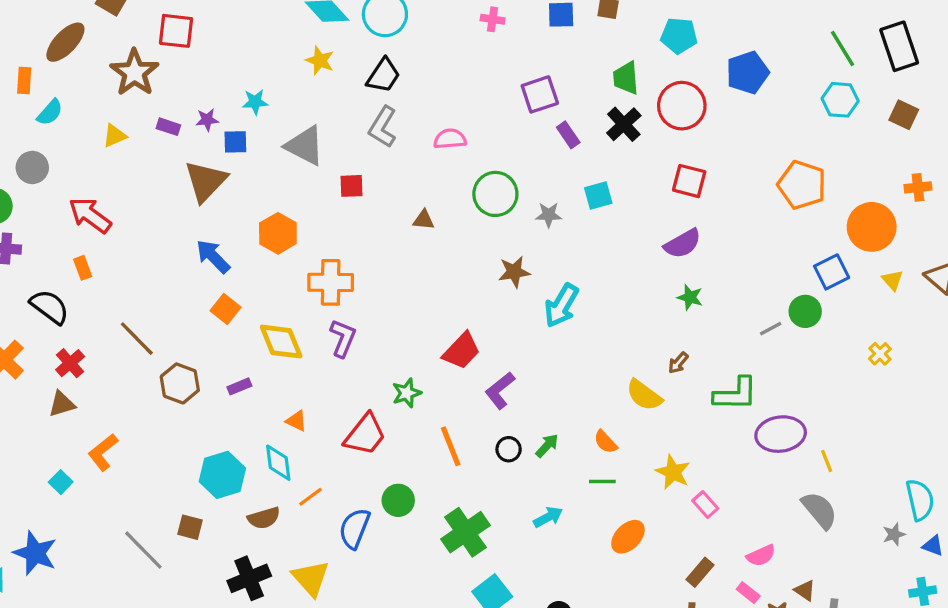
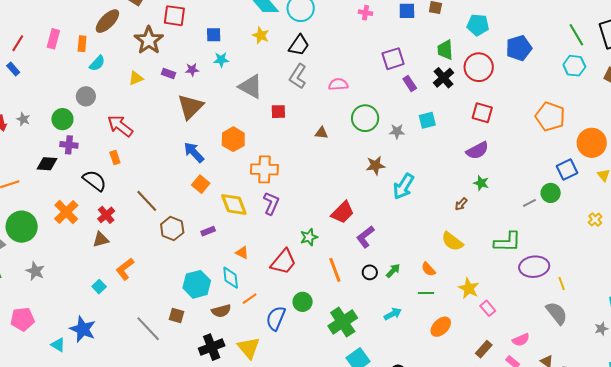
blue square: (235, 142) -> (214, 35), moved
brown arrow: (678, 363) -> (461, 204), moved

